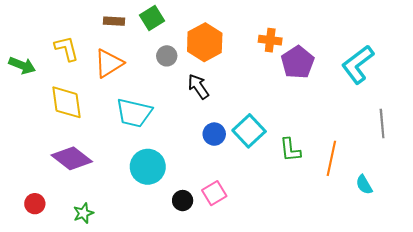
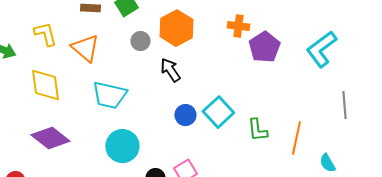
orange triangle: (109, 63) -> (85, 48), turned -48

